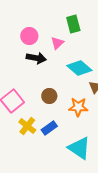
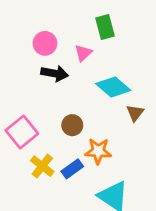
orange star: (78, 107) -> (98, 151), moved

